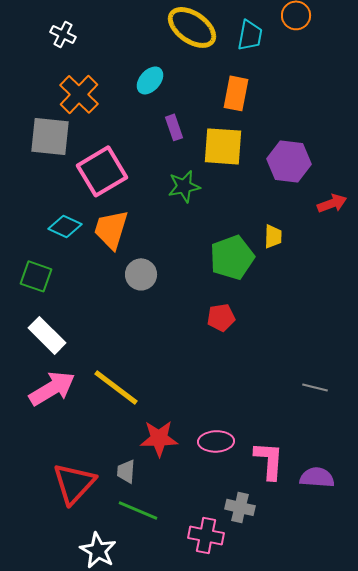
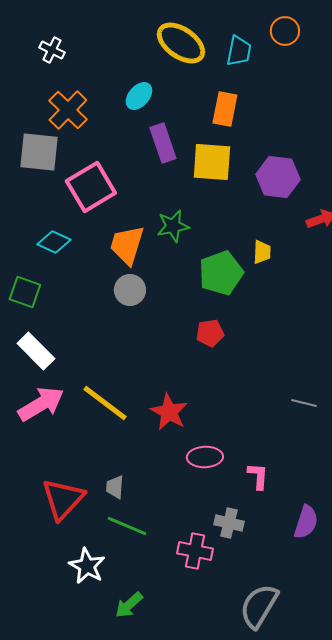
purple rectangle: (174, 127) -> (163, 143), size x1.5
green star: (184, 186) -> (173, 226), moved
orange trapezoid: (111, 229) -> (127, 245), moved
red star: (159, 438) -> (169, 412), moved, turned 30
pink L-shape: (269, 460) -> (258, 476), size x0.7
purple semicircle: (317, 477) -> (306, 522), moved, turned 104

